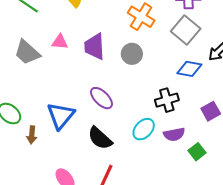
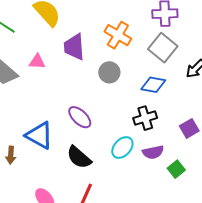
purple trapezoid: (94, 47) -> (74, 47), moved
blue diamond: (189, 69) -> (153, 85), moved
blue triangle: (61, 116) -> (39, 135), turned -40

